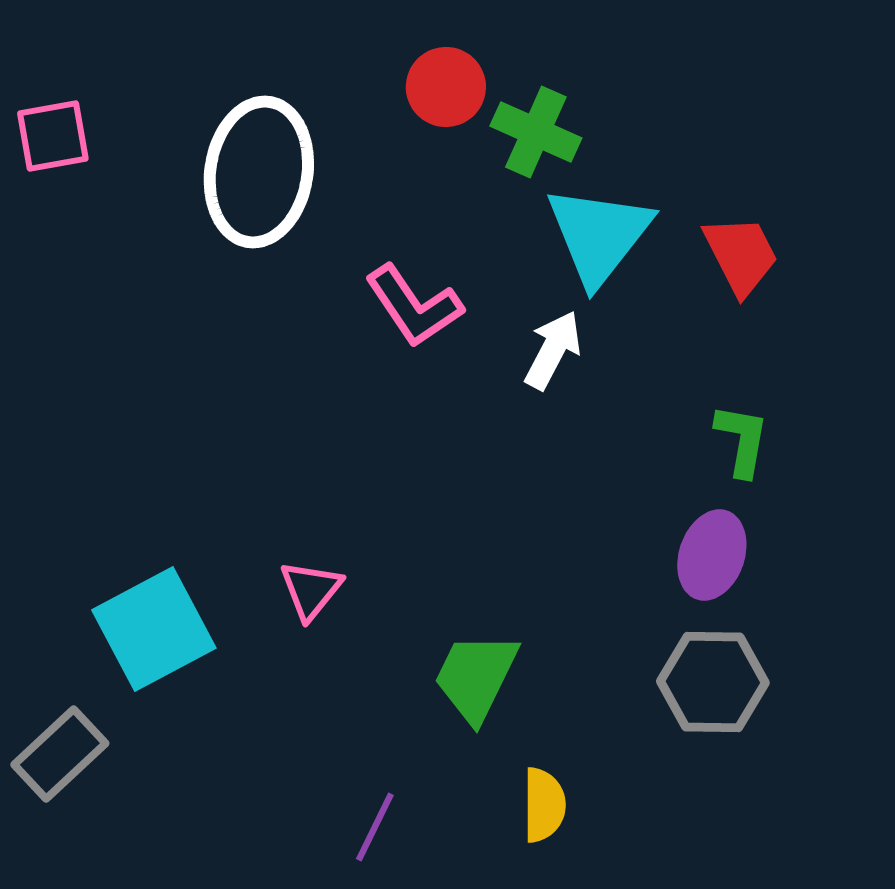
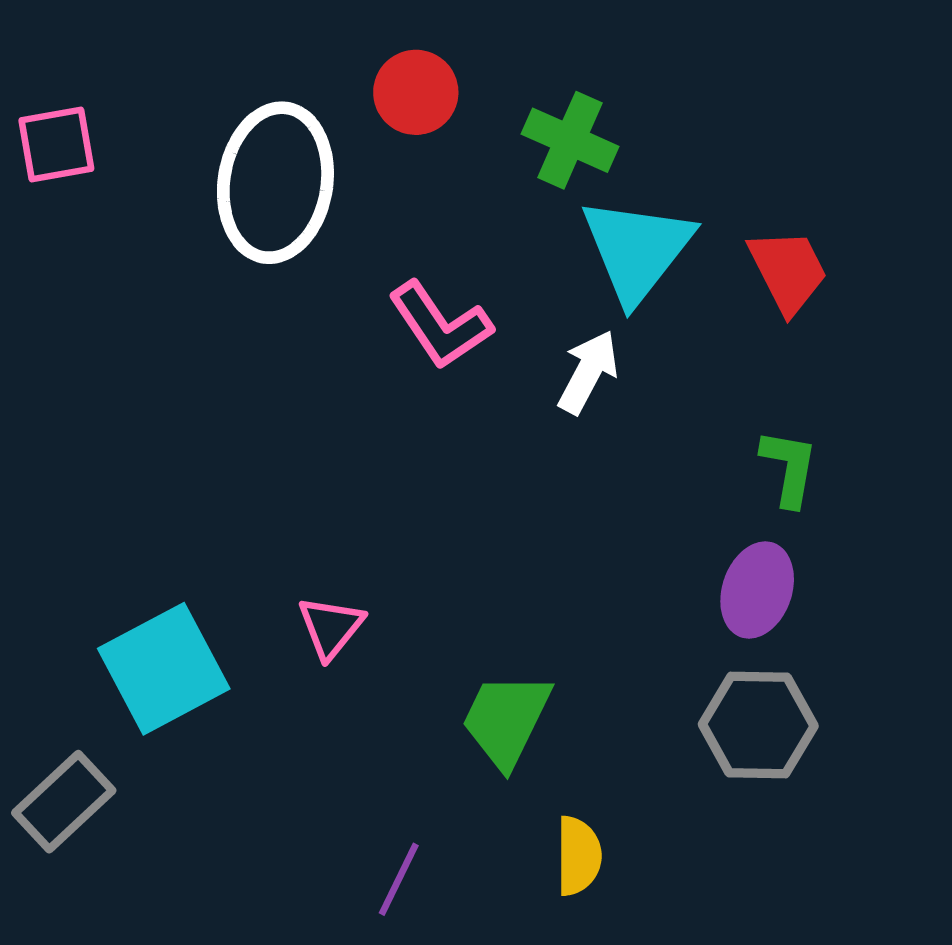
red circle: (446, 87) -> (416, 92), moved

